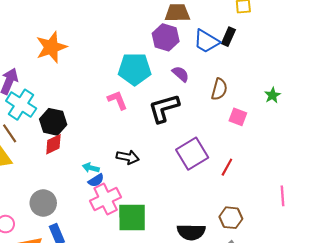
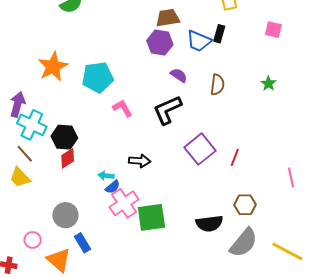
cyan pentagon: (135, 69) -> (98, 77), moved
pink square: (238, 117) -> (273, 30), moved

